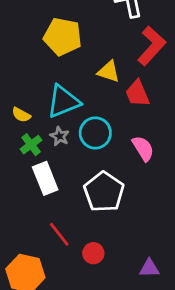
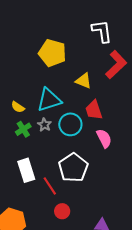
red trapezoid: (137, 93) -> (94, 110), moved
white rectangle: (45, 178) -> (26, 170), moved
red line: (59, 234) -> (50, 186), moved

